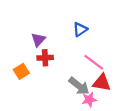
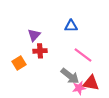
blue triangle: (80, 29) -> (71, 26), turned 32
red triangle: (102, 83) -> (91, 83), moved

